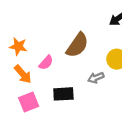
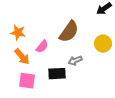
gray arrow: (96, 78) -> (75, 61), moved
pink square: (29, 102) -> (27, 81), turned 30

